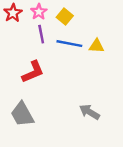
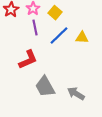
blue line: (69, 44) -> (59, 36), turned -55
gray trapezoid: (22, 114) -> (45, 87), moved

